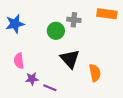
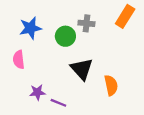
orange rectangle: (107, 14) -> (125, 16), turned -66
blue star: (15, 24) -> (30, 28), moved
pink semicircle: (19, 61) -> (19, 60), moved

